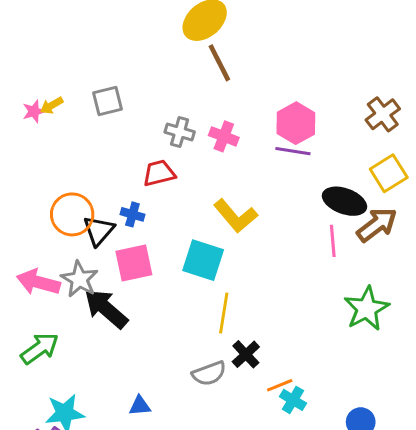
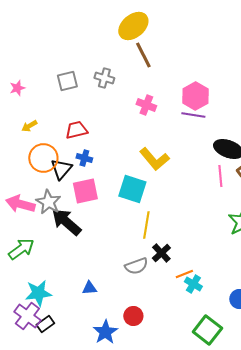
yellow arrow: (52, 105) -> (29, 126), moved
gray cross: (180, 132) -> (104, 78), moved
red trapezoid: (159, 173) -> (76, 130), moved

